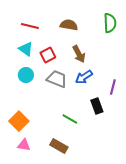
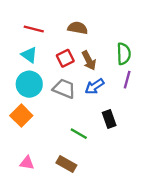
green semicircle: (110, 23) -> (124, 54), moved
red square: (48, 55) -> (65, 58), moved
cyan circle: (26, 75) -> (29, 84), size x1.5
purple line: (113, 87) -> (127, 80), moved
orange square: (19, 121) -> (21, 116), moved

